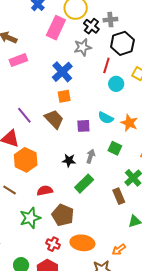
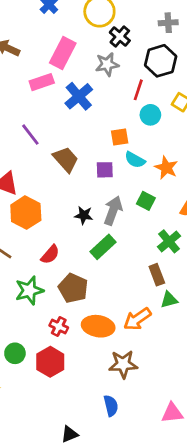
gray cross: (110, 20) -> (168, 23), moved
pink rectangle: (56, 28) -> (63, 53), moved
pink rectangle: (18, 60) -> (42, 82), moved
orange square: (64, 96) -> (120, 137), moved
purple line: (24, 115) -> (30, 135), moved
gray arrow: (91, 156) -> (113, 211), size x1.5
red semicircle: (45, 191) -> (50, 255), turned 140
brown rectangle: (119, 196) -> (157, 275), moved
orange arrow: (119, 250) -> (137, 319), moved, size x1.5

